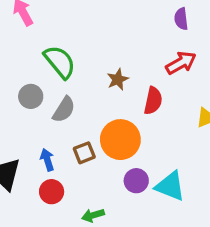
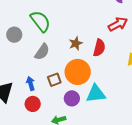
brown star: (118, 79) -> (76, 43), moved
gray circle: (31, 96) -> (14, 35), moved
purple circle: (136, 181) -> (72, 98), moved
cyan triangle: (170, 186) -> (96, 94), moved, turned -30

